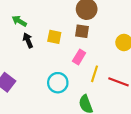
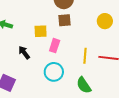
black arrow: (28, 40) -> (24, 52), moved
pink rectangle: (79, 57) -> (55, 46), moved

